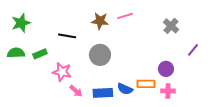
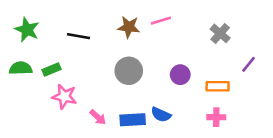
green star: (21, 23) -> (27, 30), turned -30
black line: (67, 36) -> (79, 36), moved
purple circle: (166, 69) -> (180, 75), moved
pink star: (62, 72) -> (64, 97), moved
orange rectangle: (146, 84) -> (218, 86), moved

